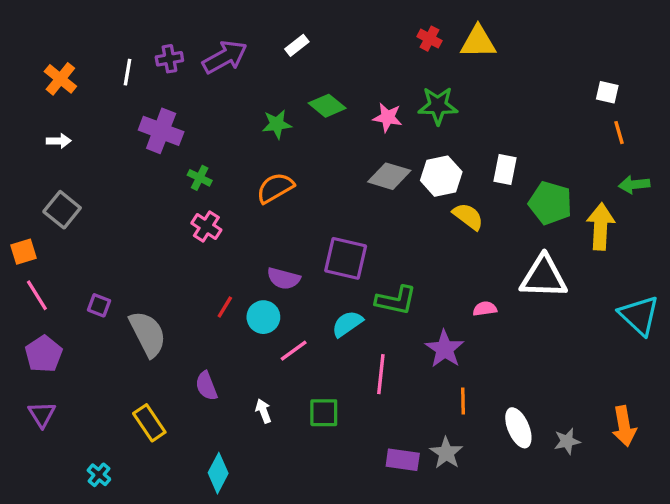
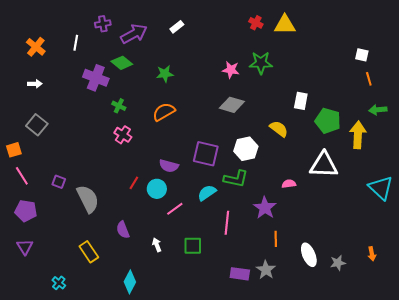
purple cross: (169, 59) -> (103, 24), moved
green diamond: (327, 106) -> (122, 63), moved
white hexagon: (441, 176) -> (246, 149), moved
purple pentagon: (44, 354) -> (26, 211), turned -30
orange arrow: (624, 426) -> (372, 254), size x0.6

